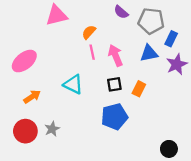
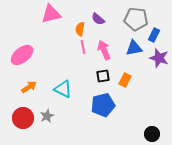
purple semicircle: (121, 12) -> (98, 19), moved
orange semicircle: (89, 32) -> (80, 29), turned -32
purple star: (177, 64) -> (159, 58), turned -30
cyan triangle: (73, 84) -> (63, 89), moved

